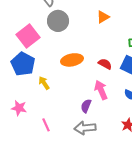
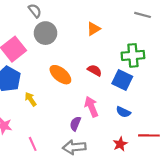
orange ellipse: (72, 60) -> (60, 75), turned 50
red semicircle: (105, 64) -> (95, 70), moved

